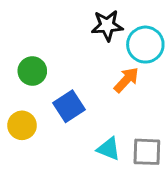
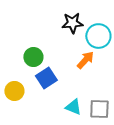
green circle: (32, 71) -> (33, 57), moved

